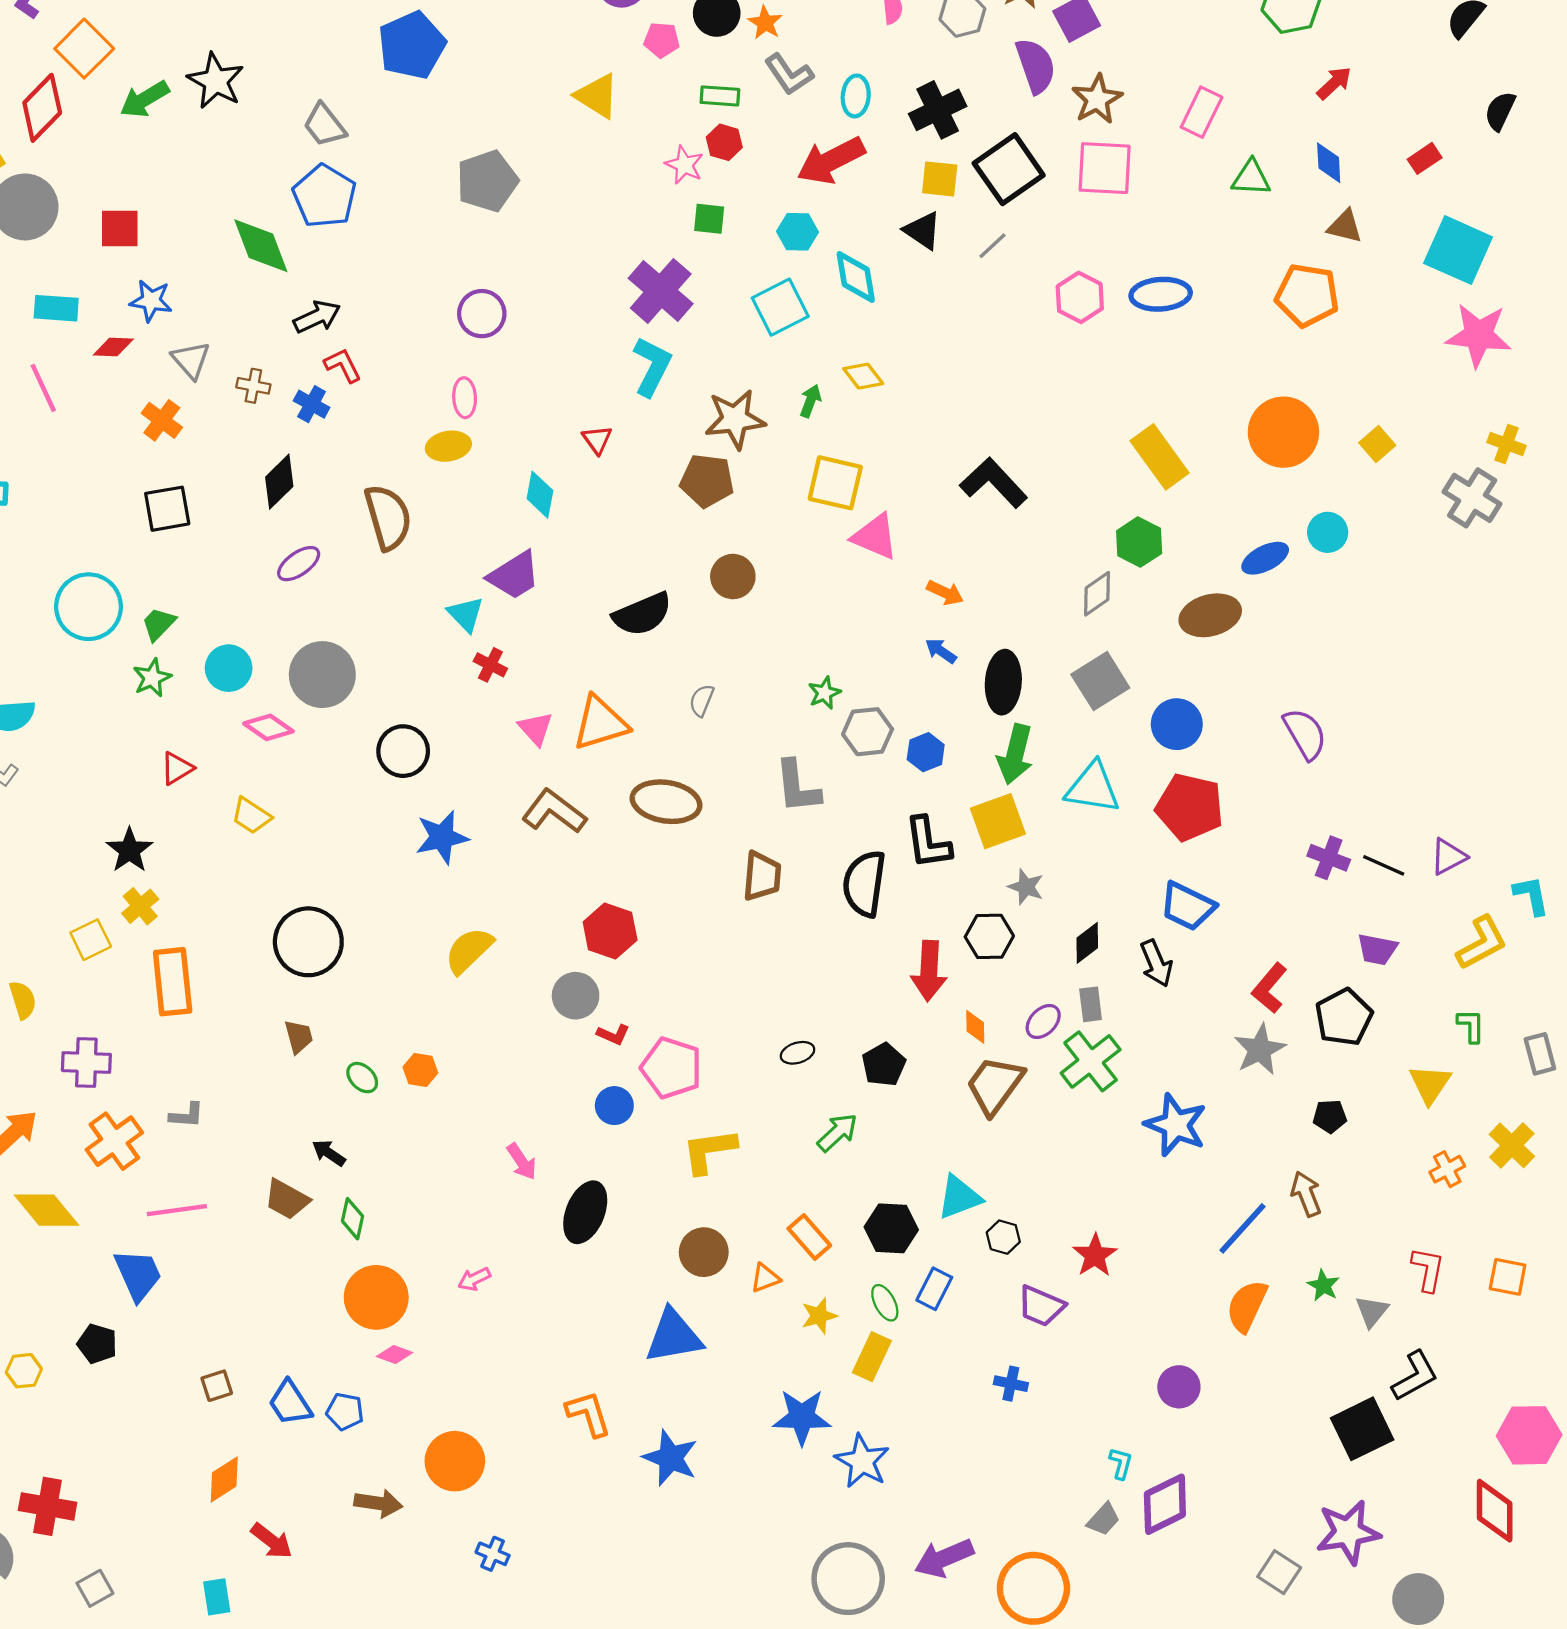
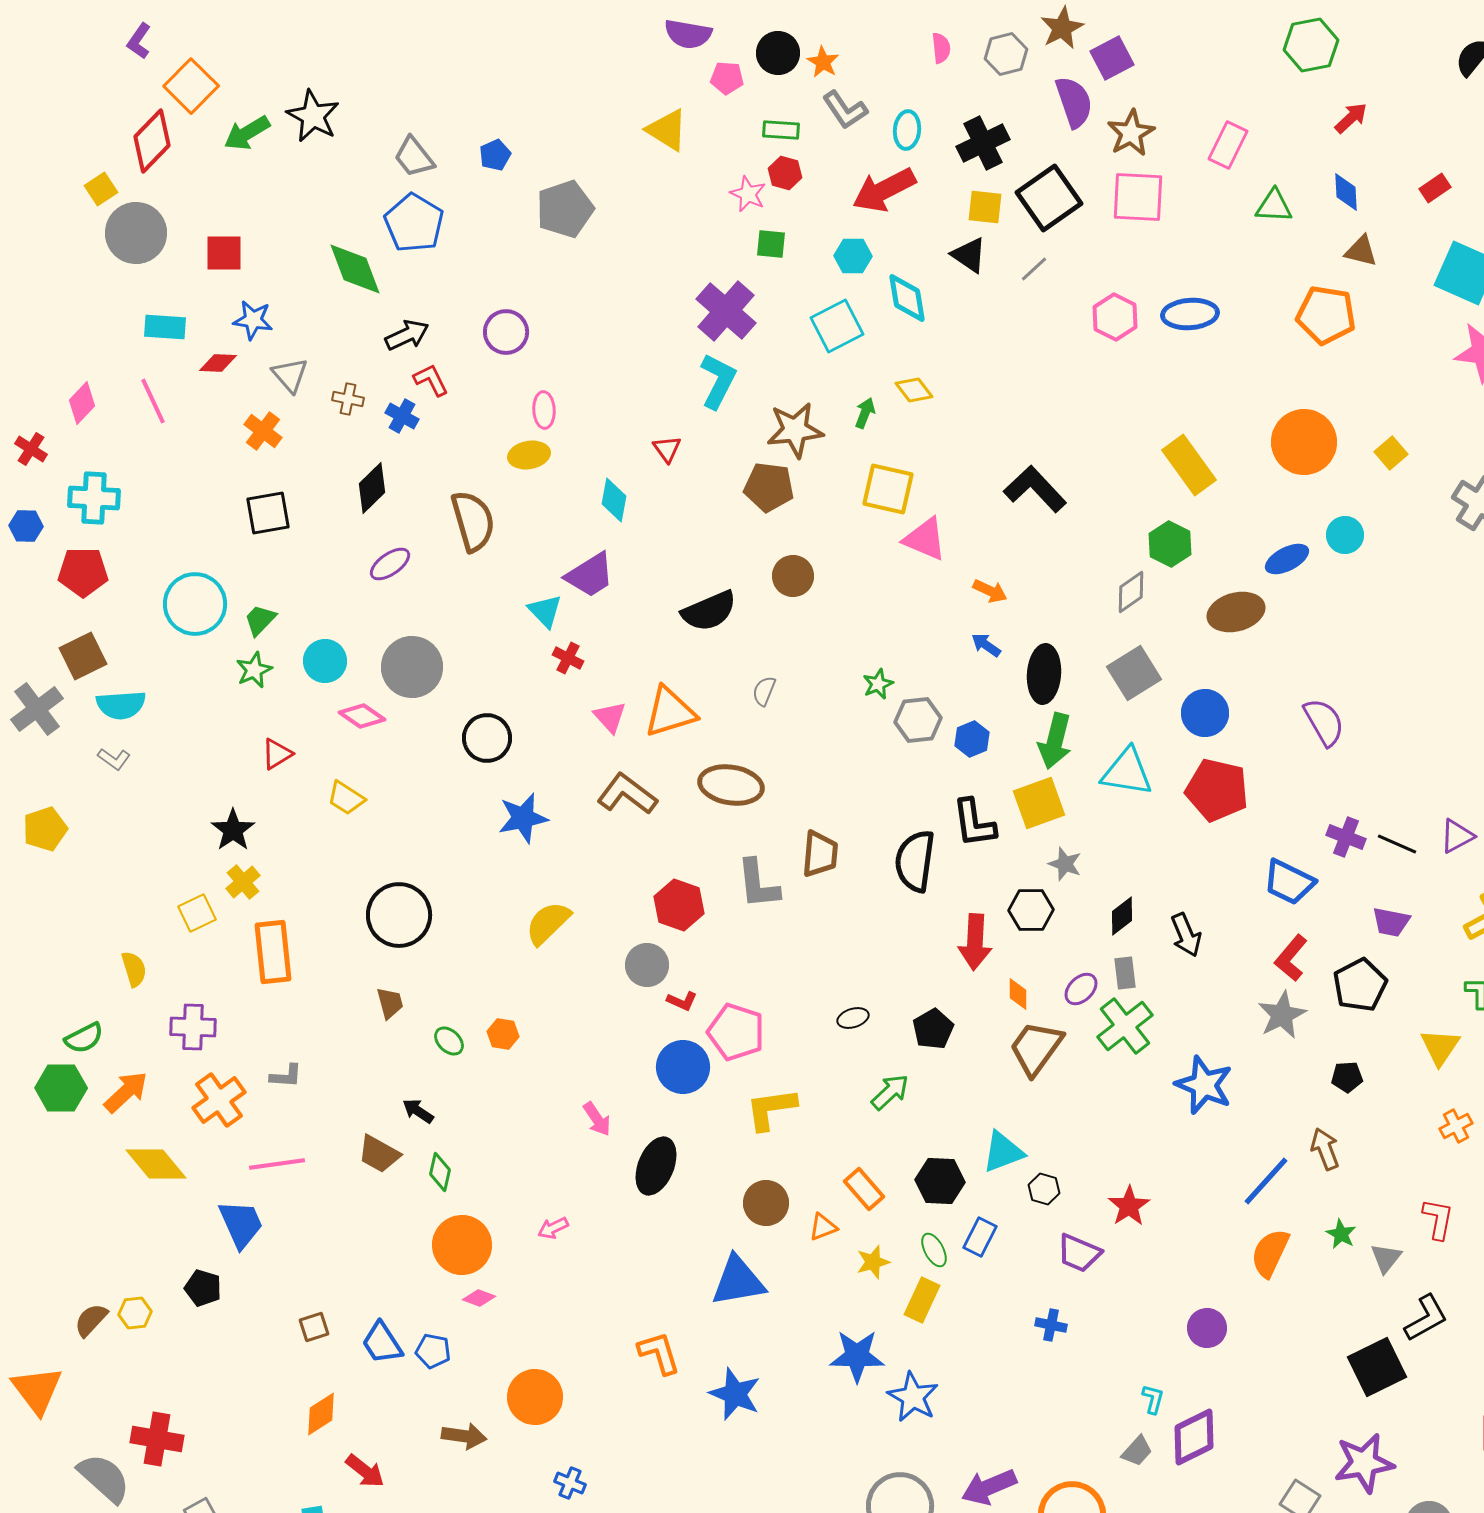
blue pentagon: (412, 45) -> (495, 155), moved, size x0.5
purple circle: (482, 314) -> (506, 332), moved
gray L-shape: (798, 787) -> (758, 884), moved
blue trapezoid: (1188, 906) -> (1289, 882), moved
blue circle: (614, 1106) -> (683, 1067), size x1.5

